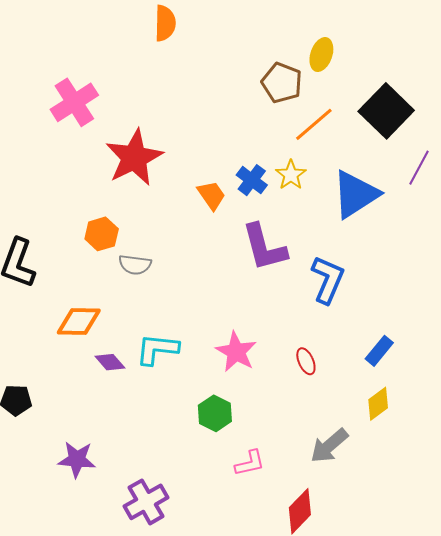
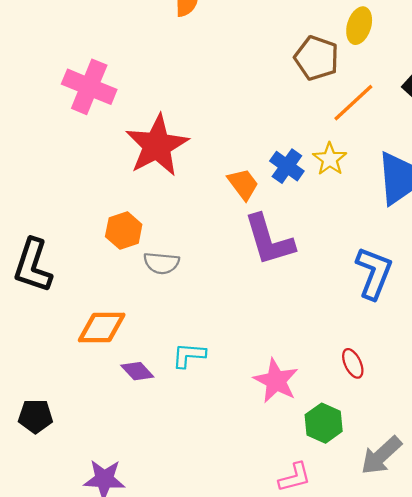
pink cross: (74, 102) -> (89, 87), turned -33
purple L-shape: (264, 247) -> (269, 240), moved
cyan L-shape: (157, 349) -> (189, 355), size x0.7
pink star: (236, 352) -> (276, 381), moved
green hexagon: (215, 413) -> (324, 423), moved

